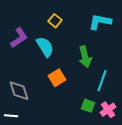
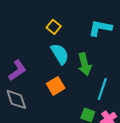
purple L-shape: (19, 38) -> (17, 70), moved
cyan semicircle: (45, 47) -> (60, 54), moved

